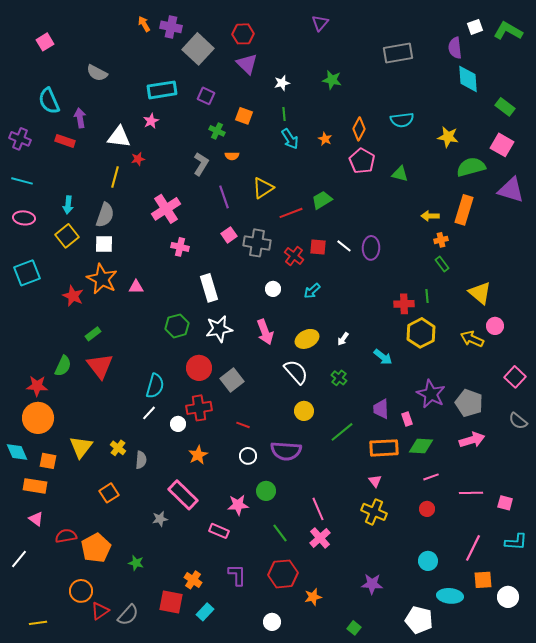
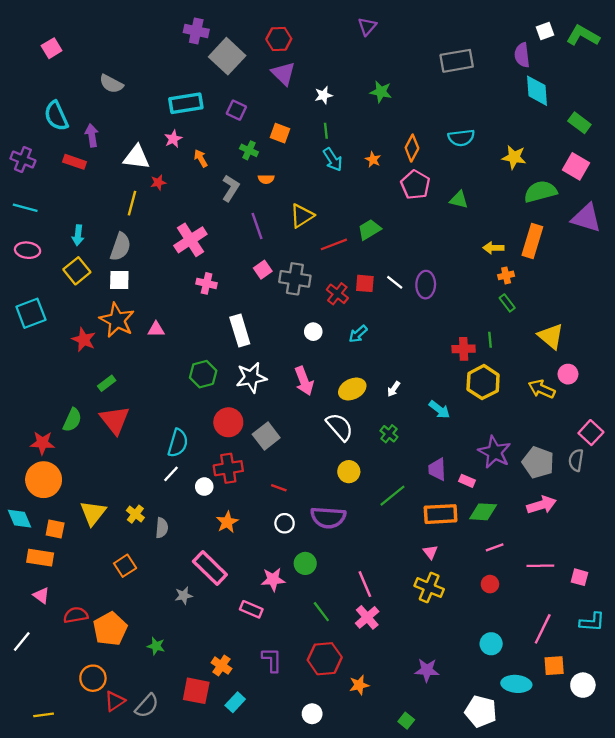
orange arrow: (144, 24) -> (201, 158), moved
pink rectangle: (407, 419) -> (467, 481), turned -48
gray semicircle: (518, 421) -> (576, 460), moved, turned 60

